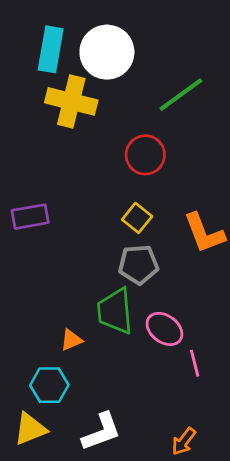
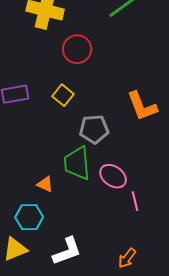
red circle: (145, 155) -> (77, 49), moved
yellow square: (137, 218) -> (63, 95), moved
orange triangle: (71, 340) -> (45, 184), turned 48

